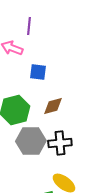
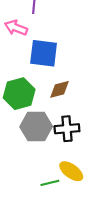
blue square: (38, 72) -> (44, 53), size x1.6

